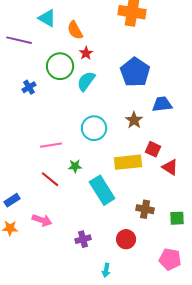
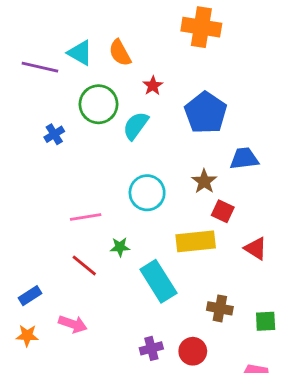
cyan triangle: (47, 18) -> (80, 53), moved
red star: (86, 53) -> (153, 86), moved
red square: (153, 149) -> (223, 211), moved
purple cross: (83, 239) -> (151, 348), moved

